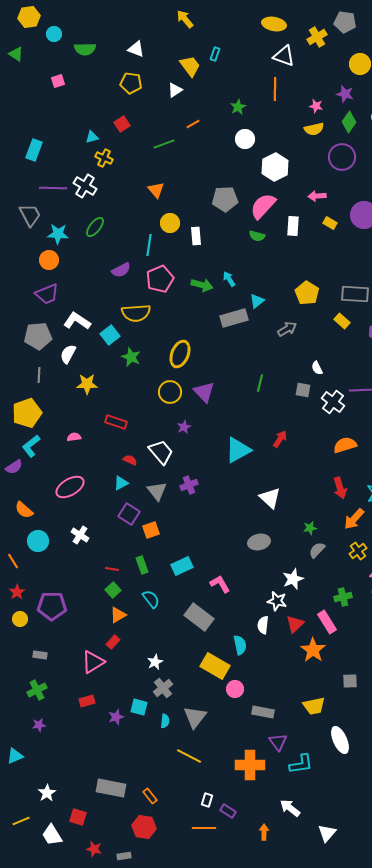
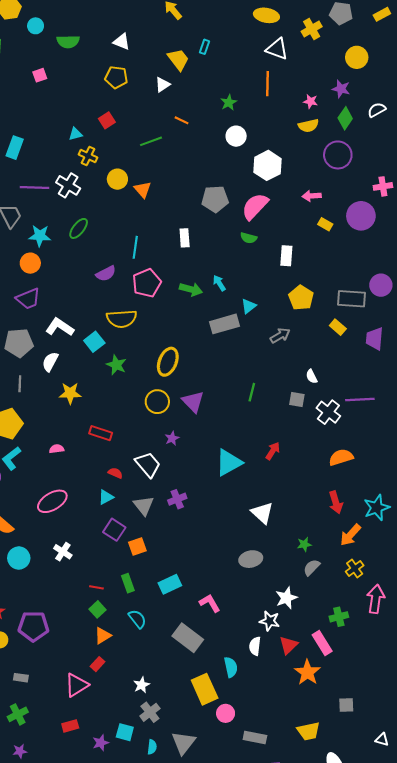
orange line: (193, 124) -> (181, 120), turned 56
yellow circle: (170, 223) -> (117, 179), moved
white rectangle: (293, 226) -> (286, 256), moved
yellow rectangle: (215, 666) -> (205, 689), turned 36

